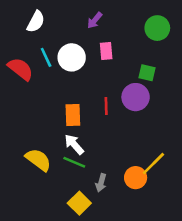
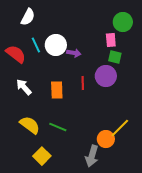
purple arrow: (95, 20) -> (74, 53), moved, turned -120
pink rectangle: (106, 51) -> (111, 40), moved
white arrow: (74, 144) -> (24, 87), moved
gray arrow: (101, 183) -> (92, 156), moved, size x1.5
yellow square: (79, 203) -> (42, 156), moved

